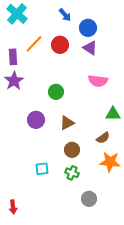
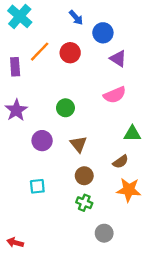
purple triangle: (90, 48) -> (118, 59), moved
purple star: (14, 81) -> (16, 110), moved
pink semicircle: (98, 81) -> (115, 95), turned -30
brown triangle: (67, 123) -> (78, 144), turned -42
cyan square: (42, 169) -> (37, 186), moved
red arrow: (13, 207) -> (15, 243), turned 112

